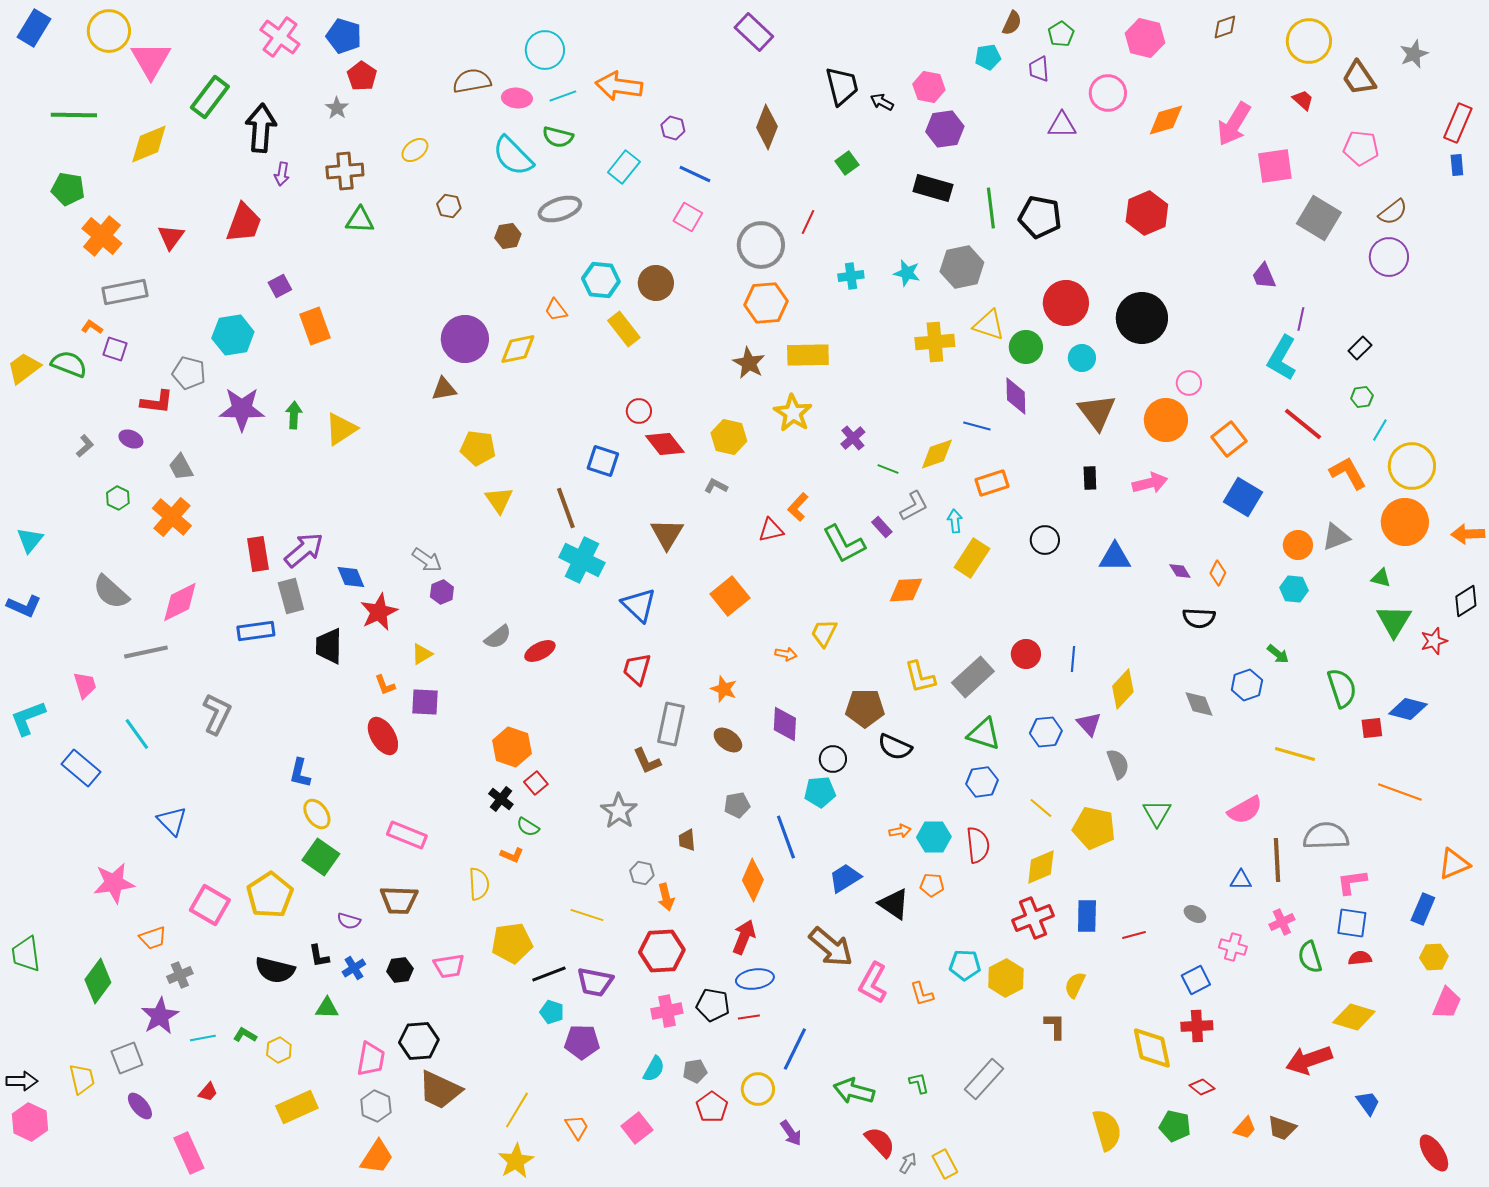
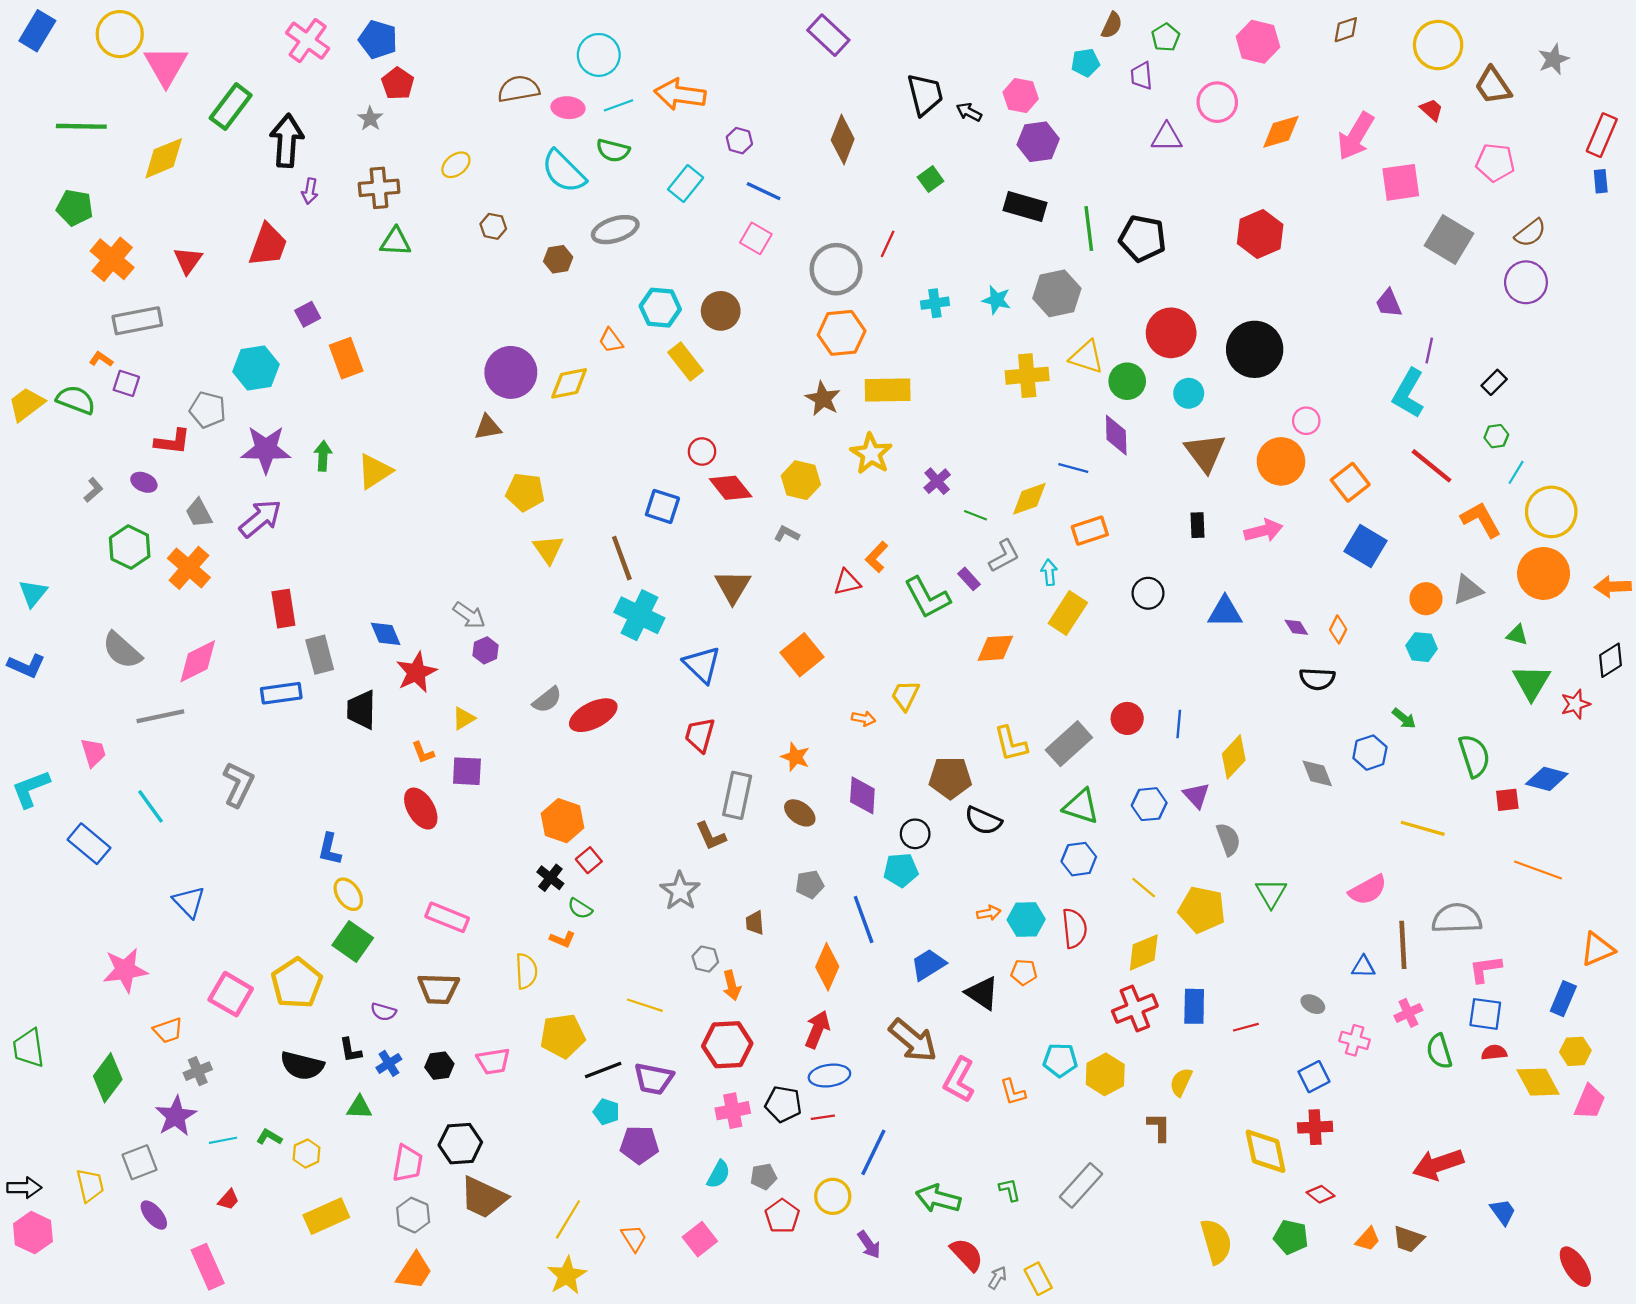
green hexagon: (118, 498) -> (130, 547), size x1.6
purple arrow: (304, 550) -> (260, 519), moved
red ellipse: (540, 651) -> (593, 715), size x1.4
yellow diamond: (1354, 1017) -> (1538, 1082), moved, turned 45

